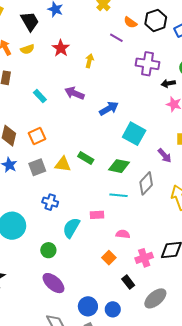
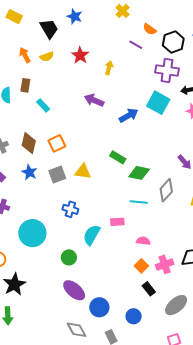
black hexagon: (156, 20) -> (173, 42), moved
cyan rectangle: (40, 96) -> (43, 105), moved
cyan square: (134, 134) -> (158, 103), moved
green rectangle: (86, 158) -> (118, 157), moved
orange square: (109, 258) -> (141, 266), moved
blue circle: (88, 306) -> (99, 307), moved

